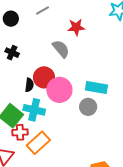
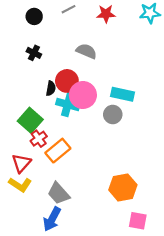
red star: (76, 27) -> (106, 14), moved
gray semicircle: (61, 49) -> (86, 51), turned -30
cyan cross: (34, 110) -> (68, 105), moved
red cross: (20, 132) -> (39, 139), turned -35

